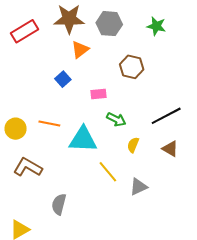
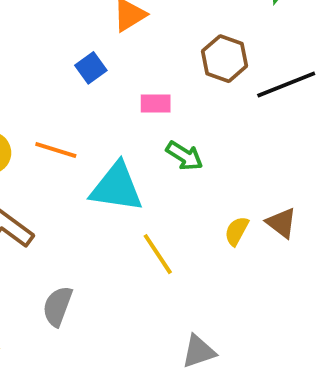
black line: (166, 116) -> (286, 84), moved
yellow semicircle: (133, 145) -> (237, 231), moved
gray triangle: (138, 187) -> (199, 352), moved

